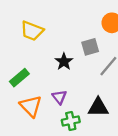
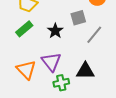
green rectangle: (19, 78) -> (24, 29), moved
purple triangle: (59, 97) -> (51, 62), size x1.5

